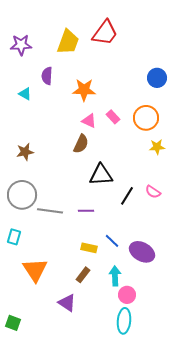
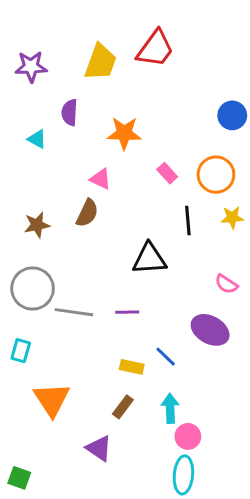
pink triangle: (89, 121) -> (101, 179), moved
brown semicircle: (81, 144) -> (87, 213), moved
black line: (127, 196) -> (188, 220), moved, turned -36
purple ellipse: (142, 252) -> (210, 330), moved

